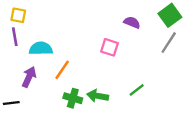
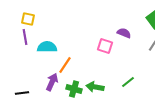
purple semicircle: (132, 22) -> (124, 33), moved
purple arrow: (29, 77) -> (52, 82), moved

